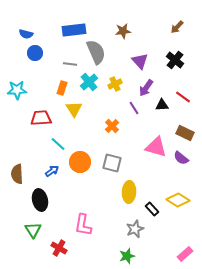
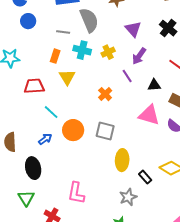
cyan cross: (89, 82) -> (82, 50), turned -36
black triangle: (162, 105) -> (154, 85), moved

